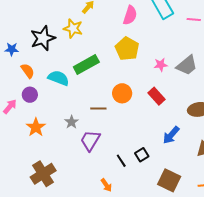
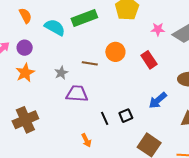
purple circle: (30, 95) -> (25, 48), moved
purple trapezoid: (90, 140) -> (77, 94), turned 55

